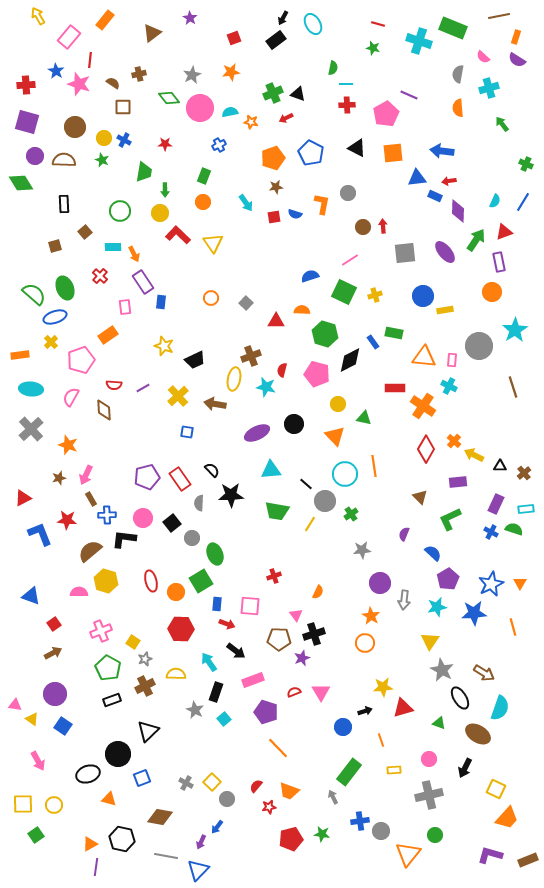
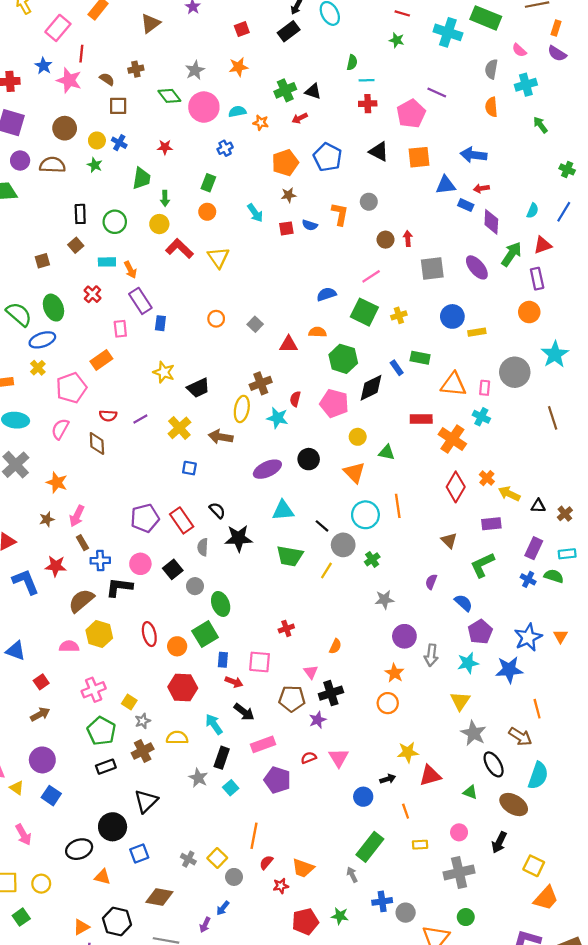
black rectangle: (64, 204) -> (80, 214), moved
orange line: (513, 627) -> (537, 709), moved
orange line: (278, 748) -> (254, 836), moved, turned 55

